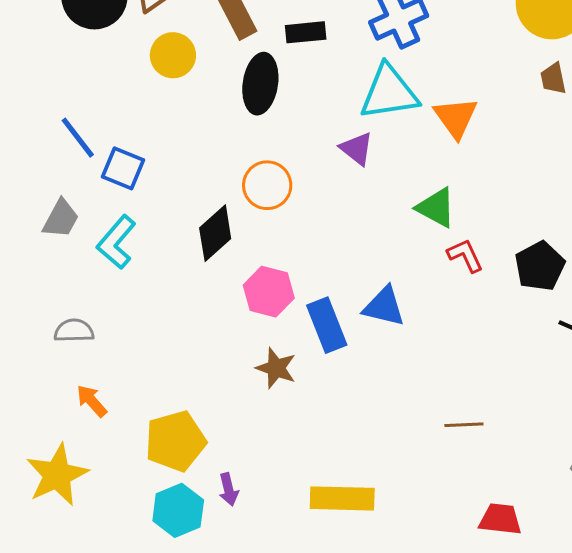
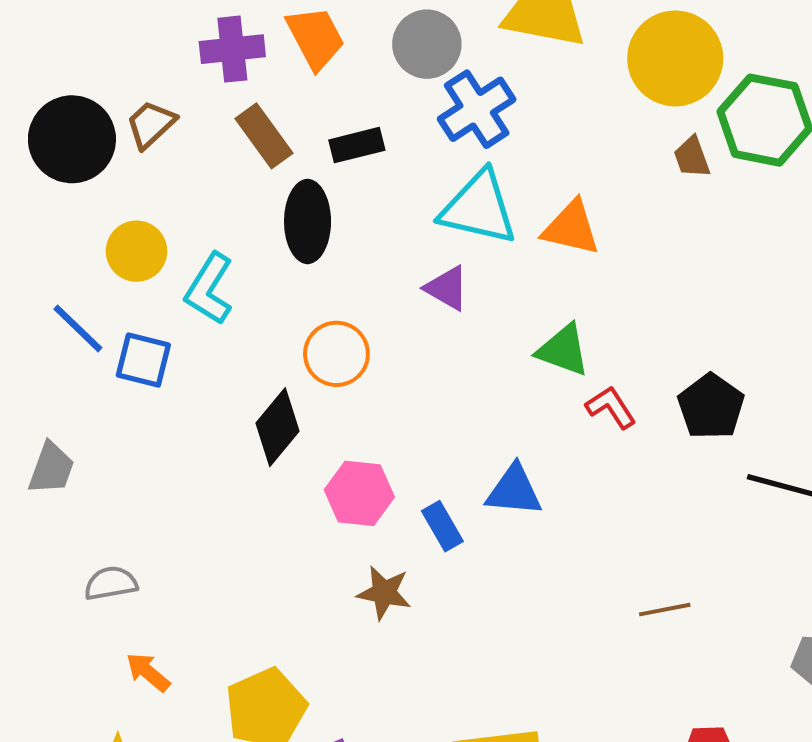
yellow circle: (173, 55) -> (137, 251), moved
cyan triangle: (389, 93) -> (479, 208), turned 30
orange triangle: (456, 118) -> (571, 228), turned -33
gray trapezoid: (61, 219) -> (51, 468), moved
cyan L-shape: (116, 242) -> (209, 289), moved
blue rectangle: (327, 325) -> (442, 526), size x0.7
brown line: (464, 425) -> (665, 610), moved

